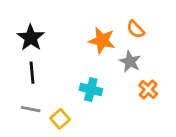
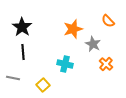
orange semicircle: (136, 29) -> (108, 21), moved
orange star: (102, 41) -> (73, 29), turned -30
gray line: (31, 109) -> (13, 78), moved

